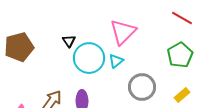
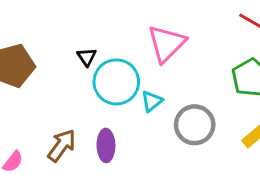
cyan triangle: (116, 61) -> (152, 101), moved

